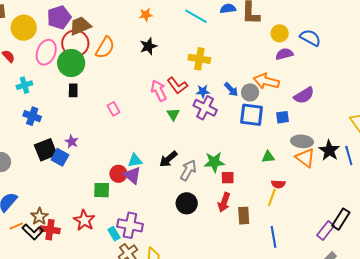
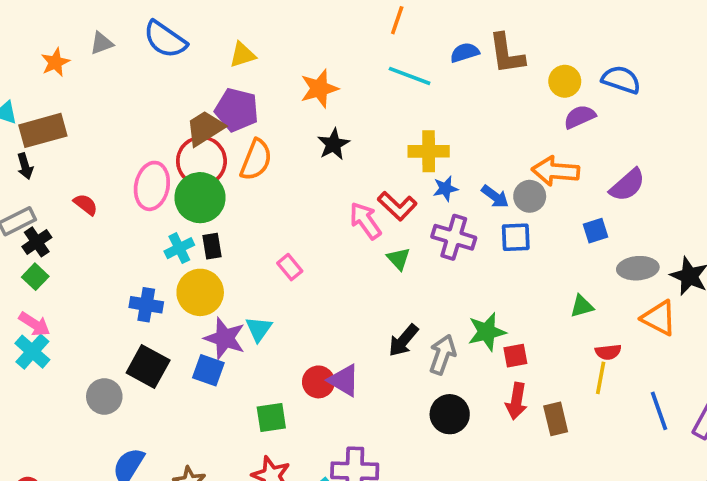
orange star: (146, 15) -> (319, 89), size x1.5
purple pentagon: (59, 17) -> (237, 110), moved, turned -30
yellow circle: (24, 28) -> (200, 292), moved
cyan cross: (24, 85) -> (179, 248), moved
blue star: (203, 91) -> (445, 189), moved
blue square: (252, 115) -> (516, 237), moved, size x0.7
purple star: (72, 142) -> (225, 338), size x1.6
black square: (46, 150) -> (148, 367), moved, turned -30
orange triangle: (305, 158) -> (659, 318), moved
cyan triangle: (135, 160) -> (259, 329), moved, turned -35
green square: (102, 190) -> (271, 418), moved
blue line: (274, 237) -> (659, 411), moved

